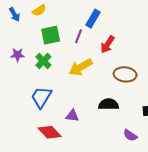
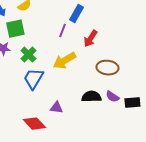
green square: (51, 35) -> (15, 29), moved
blue trapezoid: (41, 97) -> (33, 79), moved
purple semicircle: (130, 135) -> (112, 97), moved

